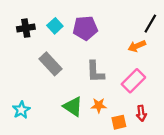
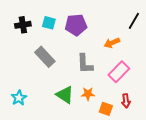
cyan square: (55, 26) -> (49, 23), turned -32
orange arrow: (137, 46) -> (112, 43), moved
orange square: (119, 122) -> (106, 109), turned 32

